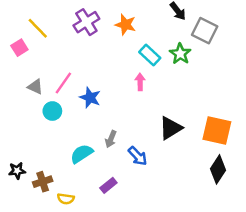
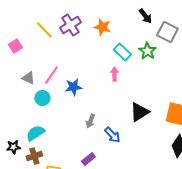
yellow line: (38, 28) -> (44, 30), moved
blue star: (90, 98) -> (73, 87), turned -30
cyan semicircle: (82, 154) -> (35, 133), moved

